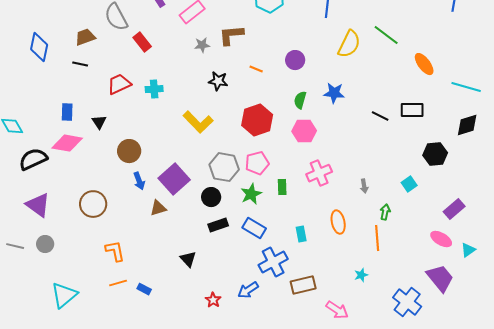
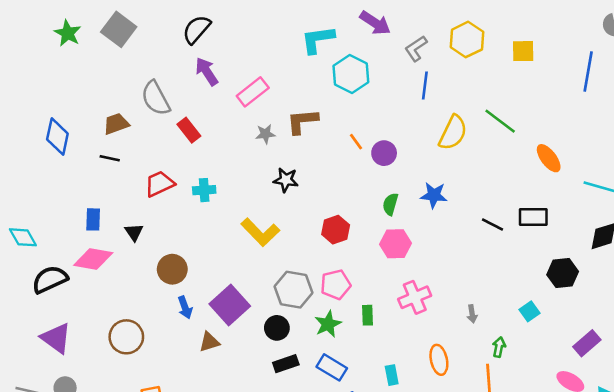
orange line: (256, 69) -> (356, 142), moved, turned 32
red hexagon: (257, 120) -> (336, 230), size x0.7

